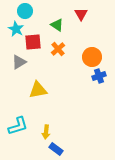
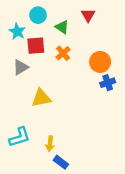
cyan circle: (25, 11) -> (38, 15), moved

